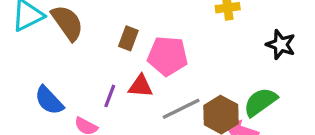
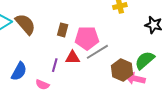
blue semicircle: (49, 100) -> (19, 71), turned -102
gray line: (181, 109) -> (97, 52), moved

